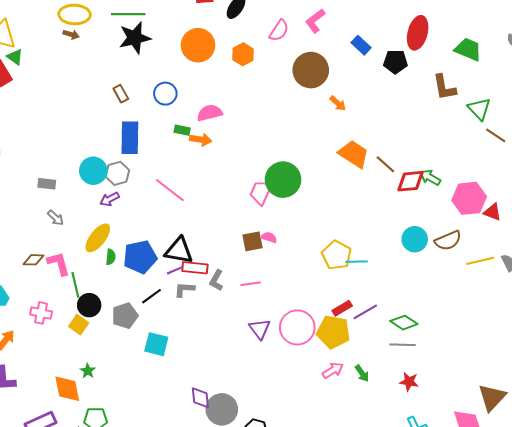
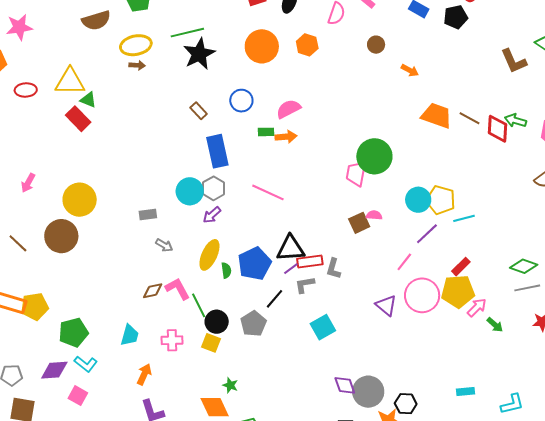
brown circle: (311, 70) -> (376, 45), size x0.5
brown L-shape: (444, 87) -> (514, 61), moved
red diamond: (411, 181) -> (498, 129), turned -68
cyan circle: (415, 239) -> (418, 200), moved
yellow pentagon: (337, 255) -> (441, 200), moved
pink line: (251, 284) -> (404, 262), moved, turned -30
purple line: (365, 312) -> (427, 234), moved
cyan square: (156, 344) -> (323, 327), moved, turned -30
pink arrow: (333, 370) -> (477, 308), moved

